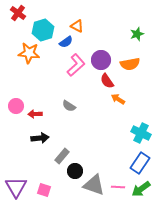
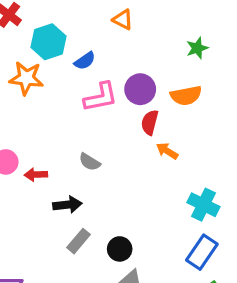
orange triangle: (77, 26) -> (123, 20), moved
pink L-shape: (76, 65) -> (101, 97), turned 30
red semicircle: (107, 81) -> (150, 122), turned 49
black arrow: (40, 138) -> (67, 205), moved
black circle: (75, 171) -> (120, 249), moved

